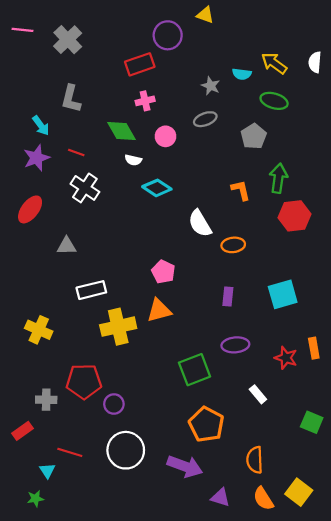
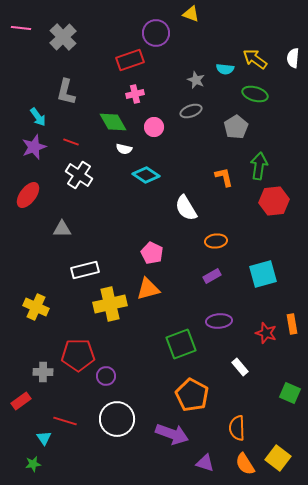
orange ellipse: (233, 245) -> (216, 241), moved
purple rectangle: (228, 297) -> (212, 276), turned 54

